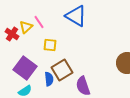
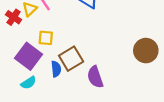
yellow square: (50, 45) -> (46, 38), moved

